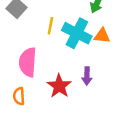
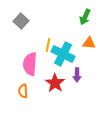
yellow line: (50, 26) -> (48, 45), moved
cyan cross: (77, 33) -> (63, 54), moved

